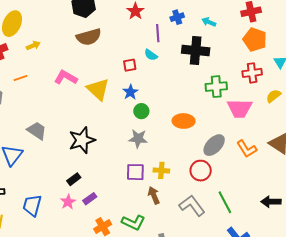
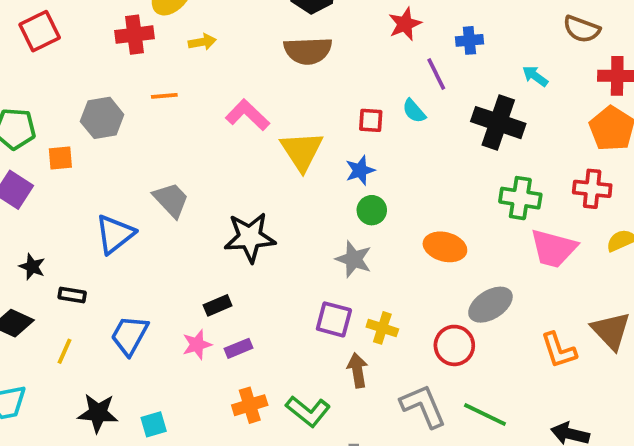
blue cross: (177, 17) -> (469, 40), moved
purple line: (158, 33) -> (436, 74), turned -36
orange L-shape: (247, 149) -> (559, 350), moved
green line: (225, 202) -> (485, 415), turned -50

